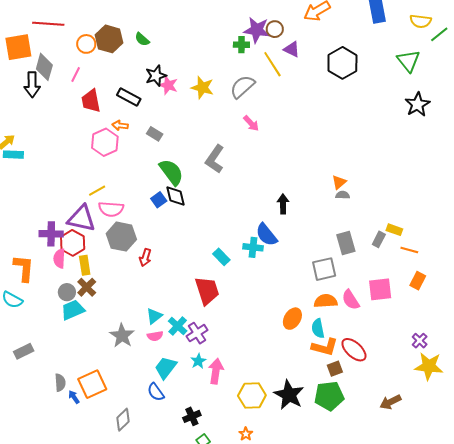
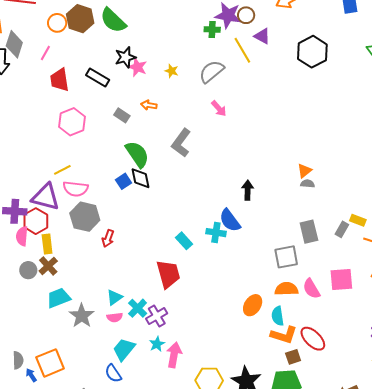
green semicircle: (142, 39) -> (113, 20), size x1.8
yellow star: (202, 88) -> (172, 71), size x0.6
orange arrow: (120, 125) -> (149, 105), moved
cyan trapezoid: (73, 310) -> (59, 298), moved

